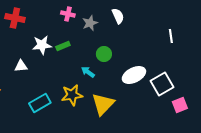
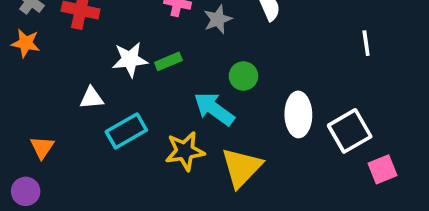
cyan arrow: (88, 72) -> (214, 109), size x1.6
white ellipse: (134, 75) -> (298, 114), turned -65
cyan rectangle: (40, 103) -> (126, 131), moved

